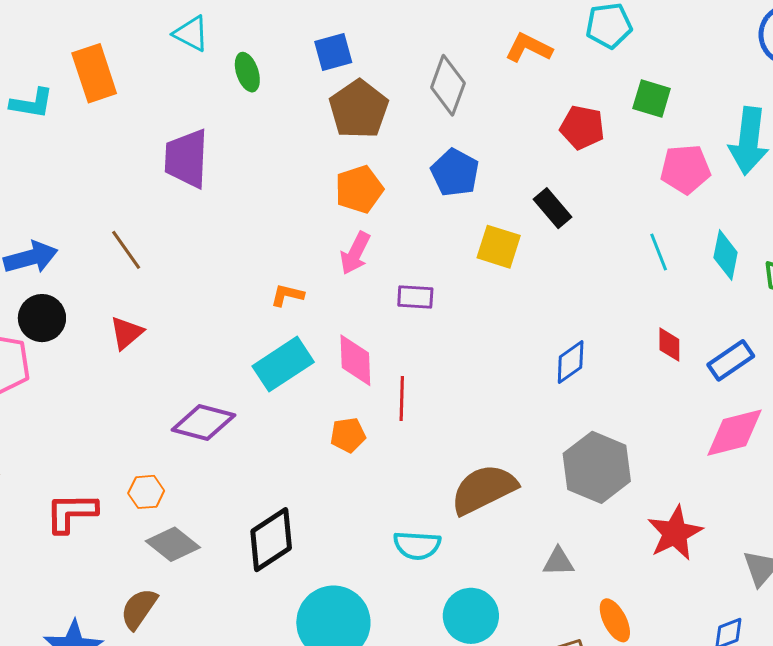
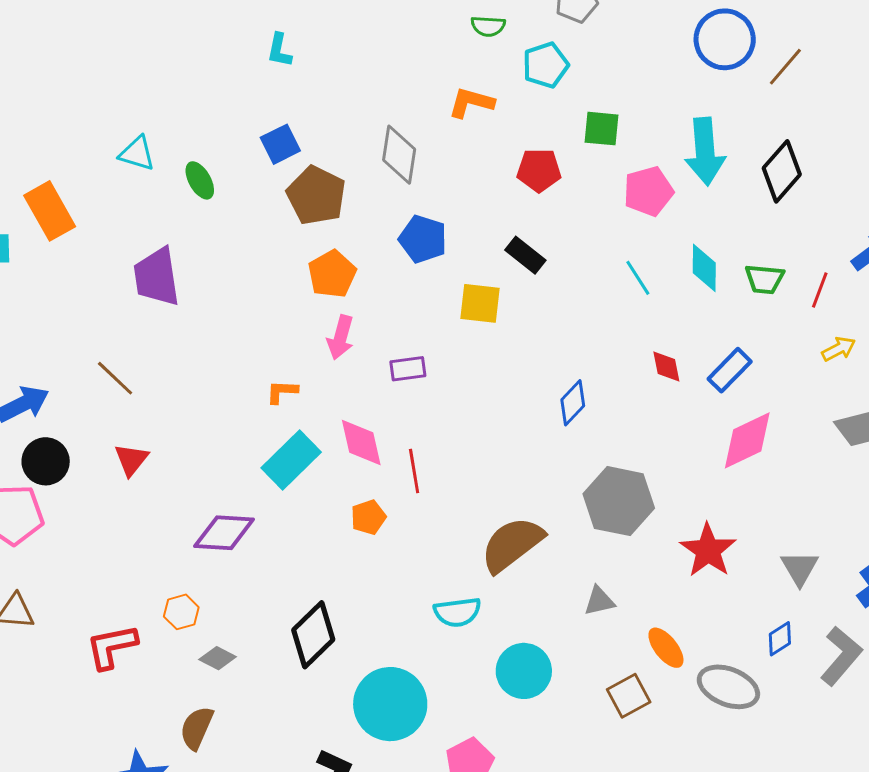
gray diamond: (173, 544) -> (218, 658), size x0.7

